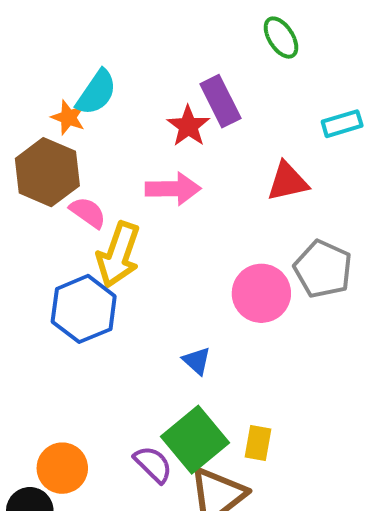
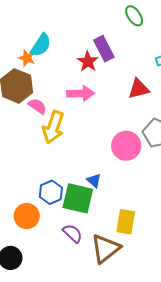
blue hexagon: (84, 309) -> (51, 192), moved, size x0.7
green square: (195, 440) -> (78, 198), moved, turned -36
yellow rectangle: (258, 443) -> (126, 222), size x1.4
orange circle: (62, 468) -> (27, 216), moved

